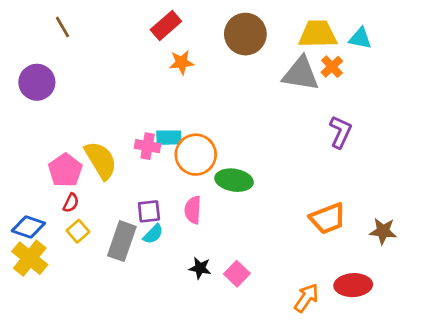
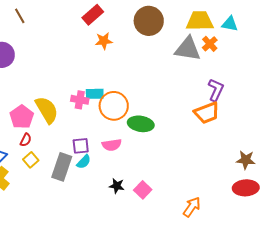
pink semicircle: (193, 210) -> (112, 145), turned -102
orange trapezoid: (328, 218) -> (207, 113), moved
red ellipse: (353, 285) -> (246, 188), moved

